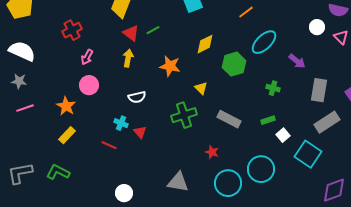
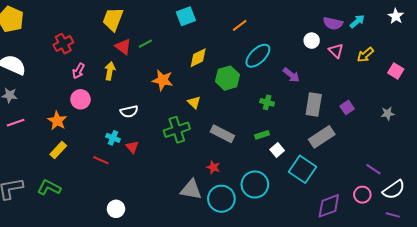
yellow arrow: (128, 58) -> (110, 71), moved
red star: (212, 152) -> (213, 167), moved
gray triangle: (178, 182) -> (191, 190), moved

